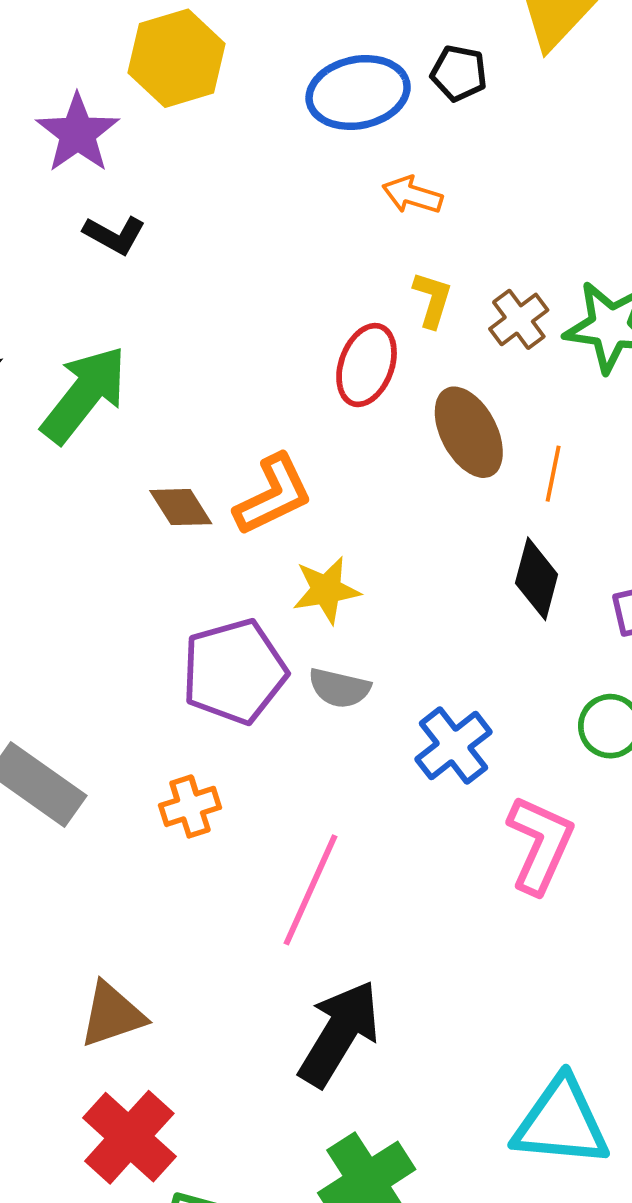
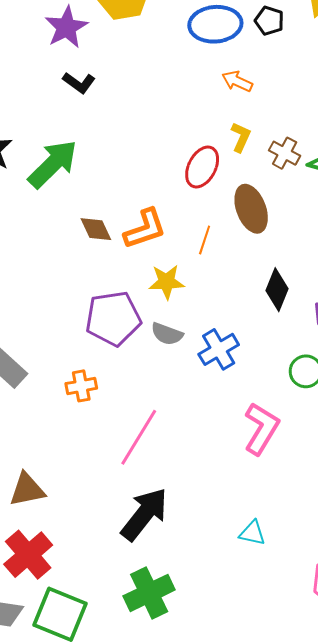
brown cross: (519, 319) -> (285, 153), turned -32
orange line: (553, 474) -> (205, 240), moved
blue cross: (453, 746) -> (219, 349), moved
cyan triangle: (561, 1122) -> (252, 533), moved, size x0.5

